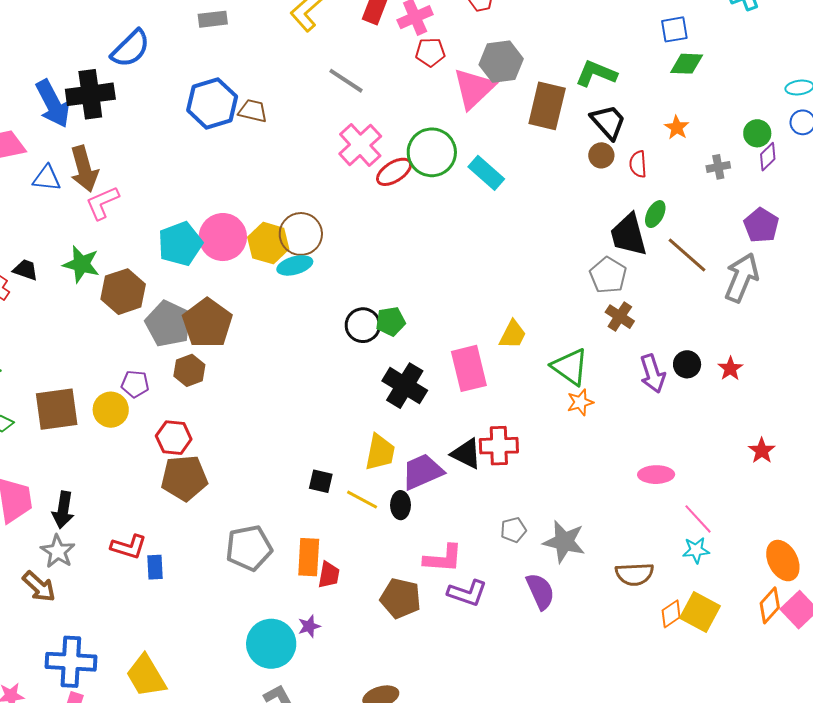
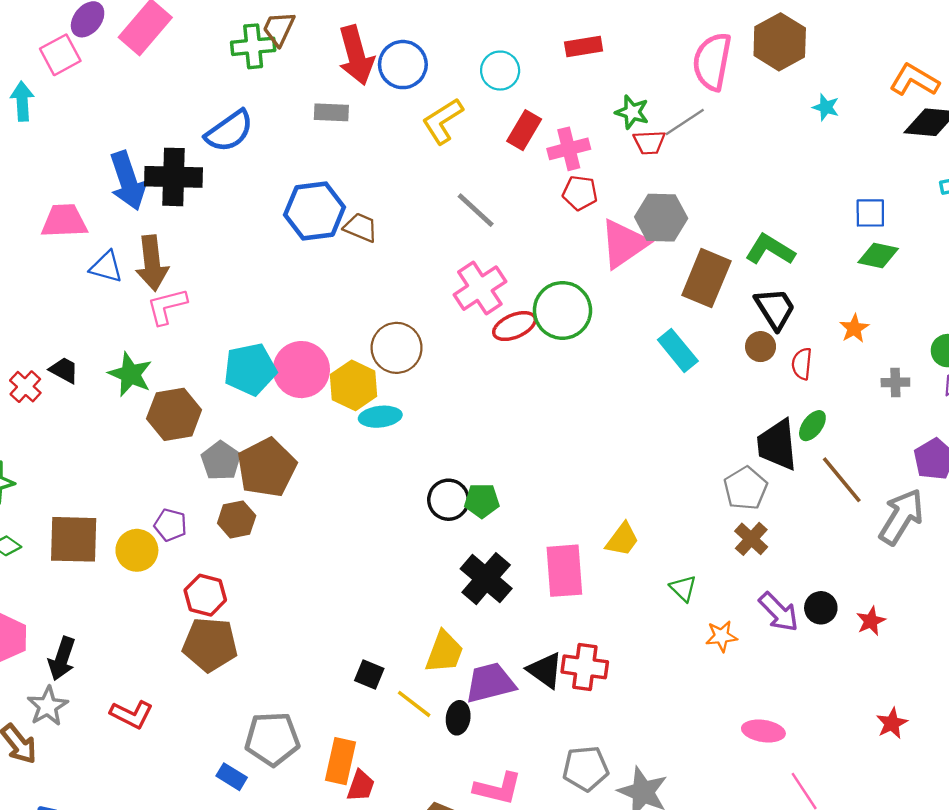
cyan rectangle: (486, 173) -> (678, 350), moved
brown circle: (301, 234) -> (397, 348), moved
gray pentagon: (168, 324) -> (221, 461), size x0.7
green triangle: (570, 367) -> (683, 588), size x0.6
purple arrow: (653, 374) -> (779, 612), turned -36
orange star: (580, 402) -> (721, 636), moved
gray pentagon: (513, 530) -> (586, 768), size x1.5
blue rectangle: (155, 567) -> (232, 777), moved, turned -65

